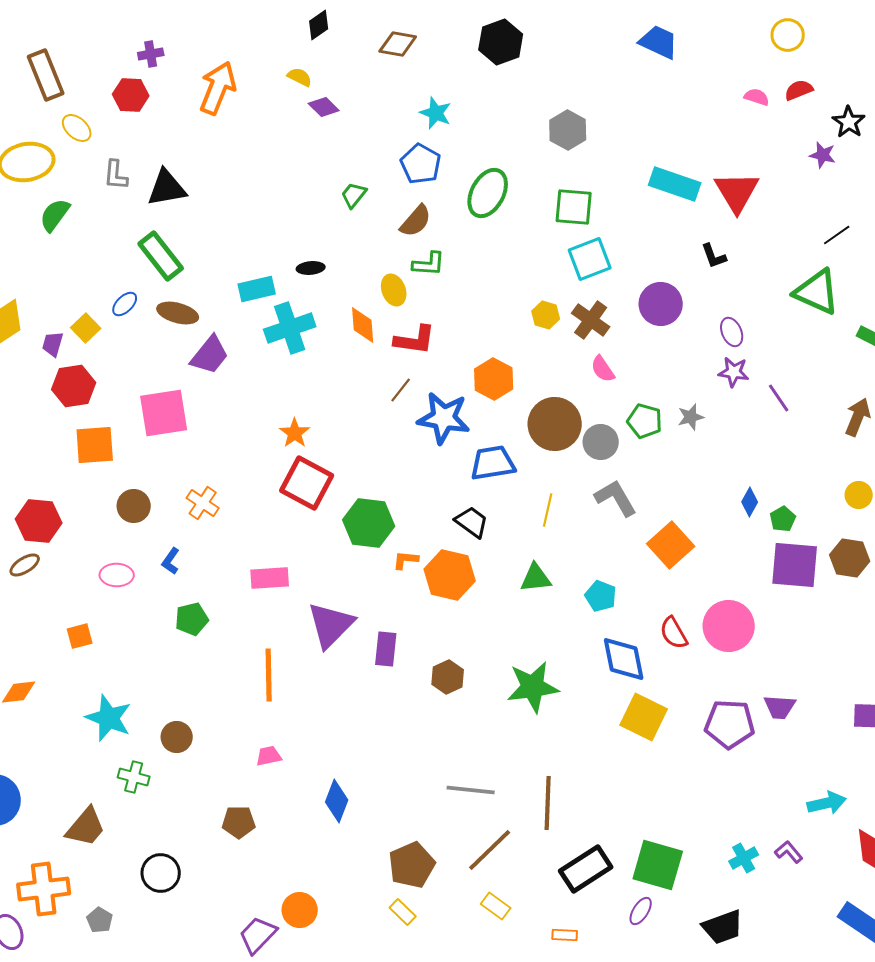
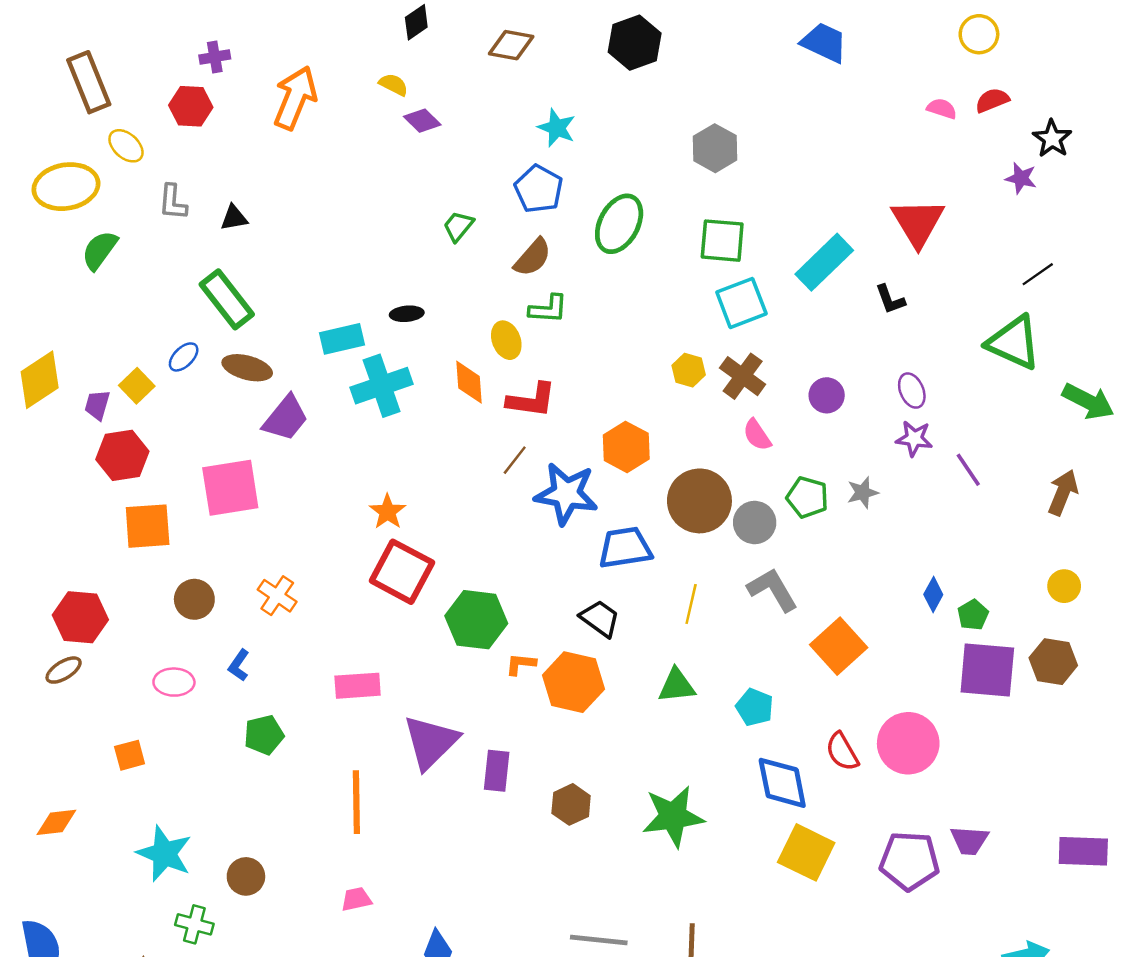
cyan rectangle: (675, 184) -> (824, 262), moved, turned -63
black triangle: (167, 188) -> (234, 218), size x0.6
purple circle: (661, 304) -> (827, 395), moved, size x0.7

